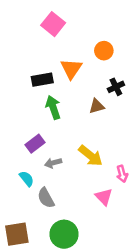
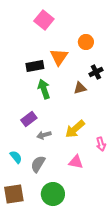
yellow arrow: (91, 156) -> (75, 129), turned 100
cyan semicircle: (27, 179) -> (16, 157), moved
pink triangle: (104, 197) -> (76, 162), moved, turned -35
gray semicircle: (46, 198) -> (38, 164), turned 60

